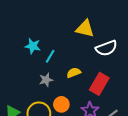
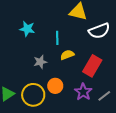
cyan line: (50, 56) -> (57, 38), moved, turned -32

